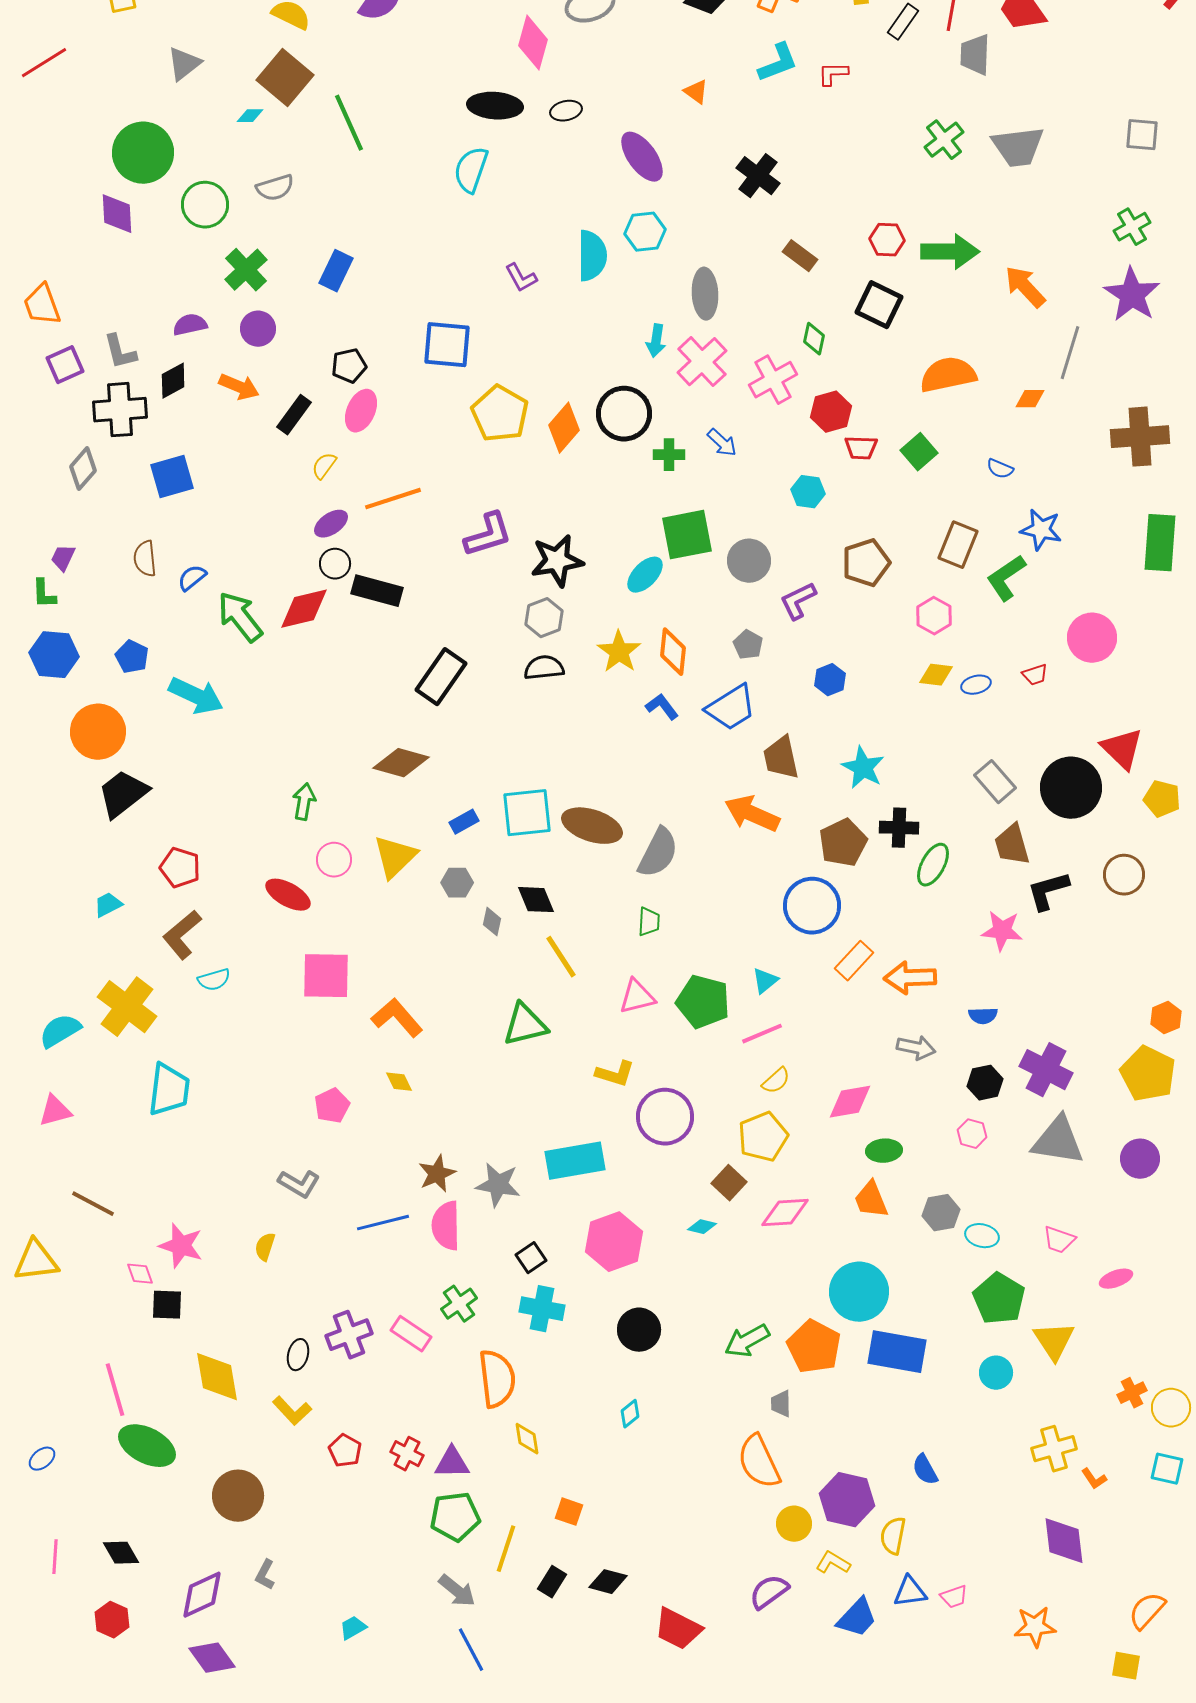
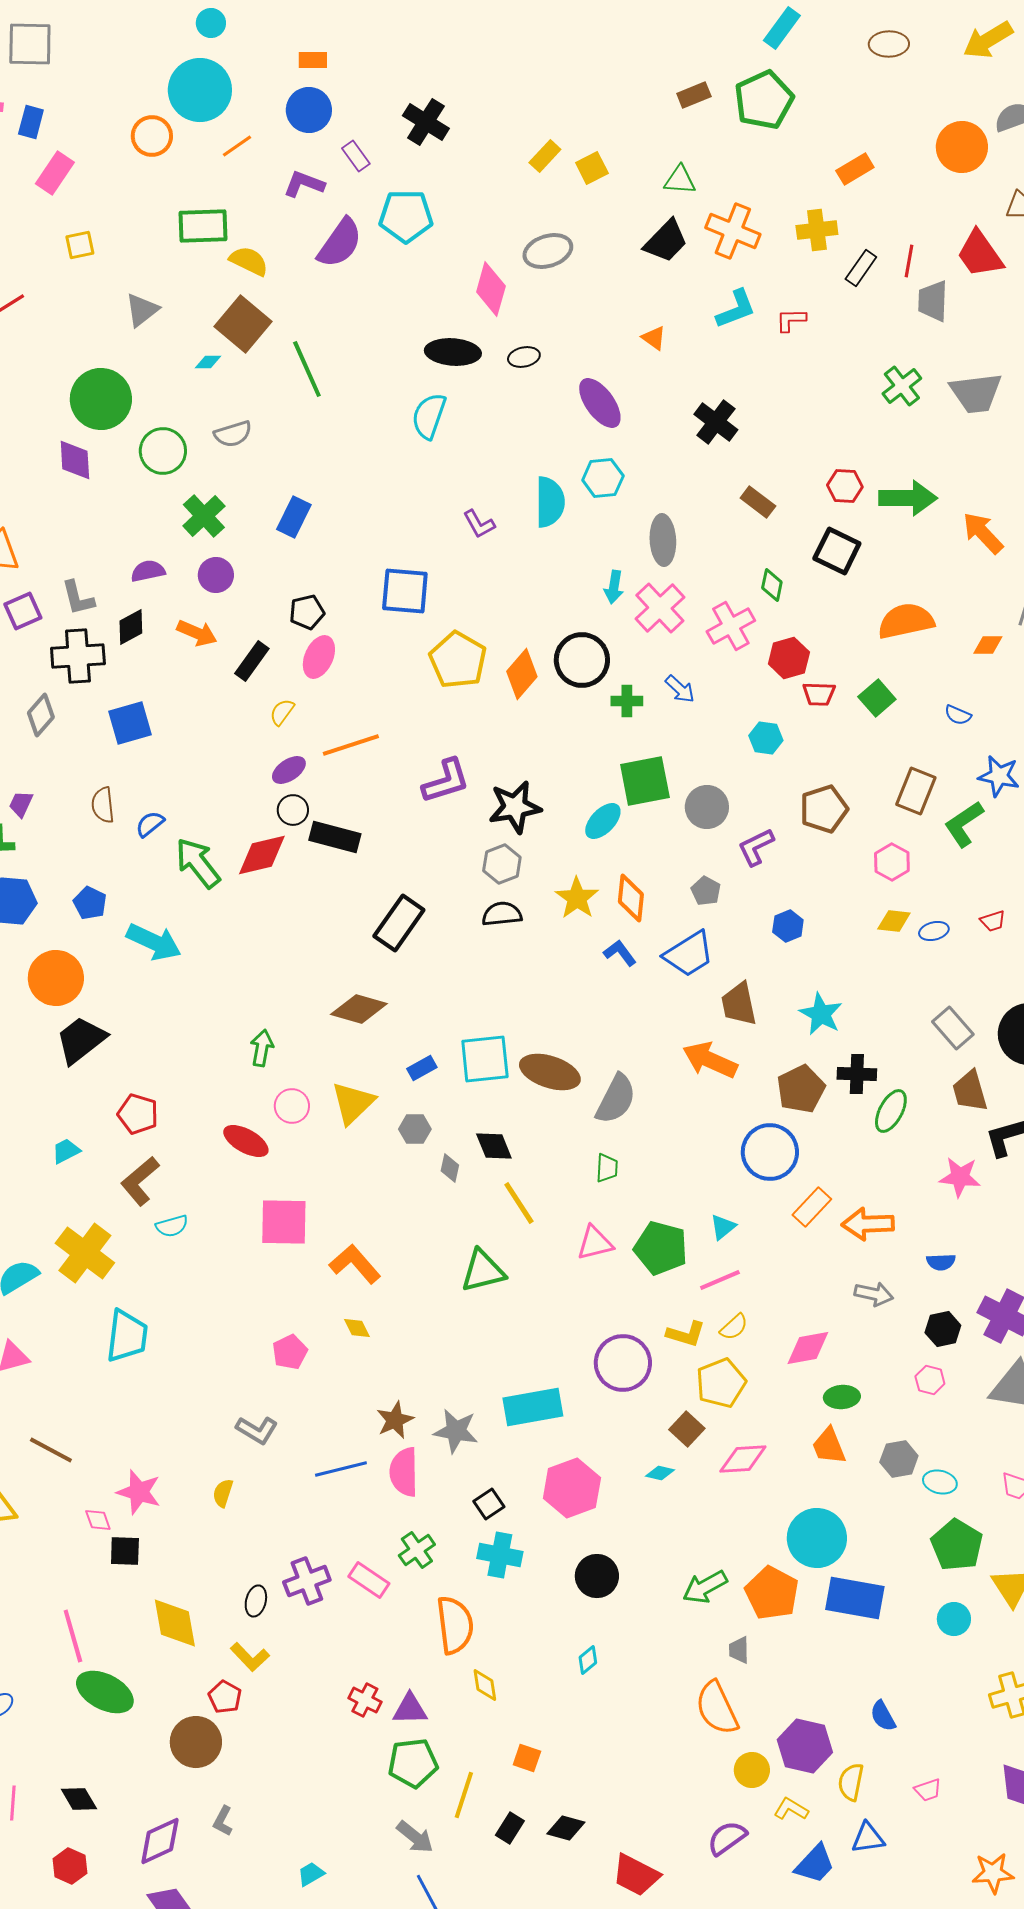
yellow L-shape: (615, 1074) -> (686, 1334), moved
red pentagon: (345, 1451) -> (225, 1697), moved
pink trapezoid: (954, 1597) -> (928, 1790), moved

